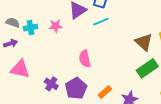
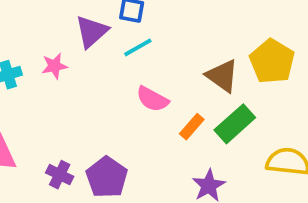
pink semicircle: (85, 59) -> (152, 99), moved, turned -42
orange rectangle: (105, 92) -> (192, 127), moved

